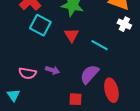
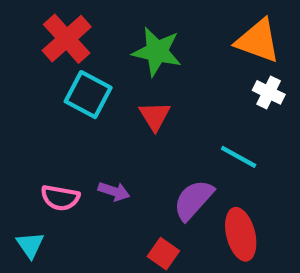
cyan line: (99, 45) -> (239, 157), moved
red square: (75, 99) -> (163, 254), turned 32

